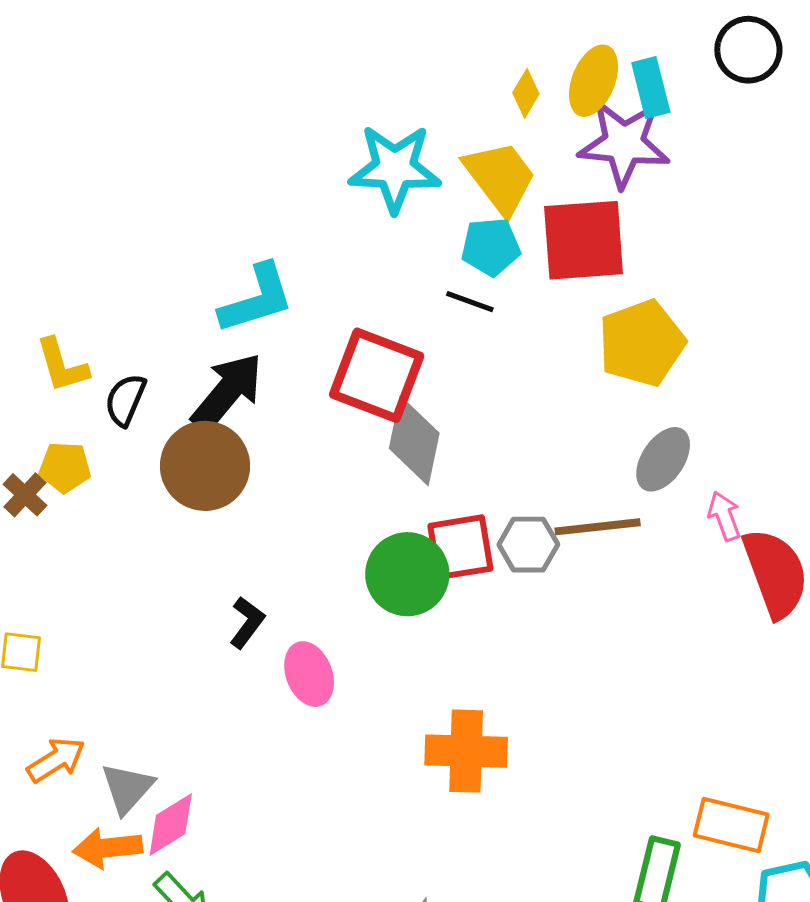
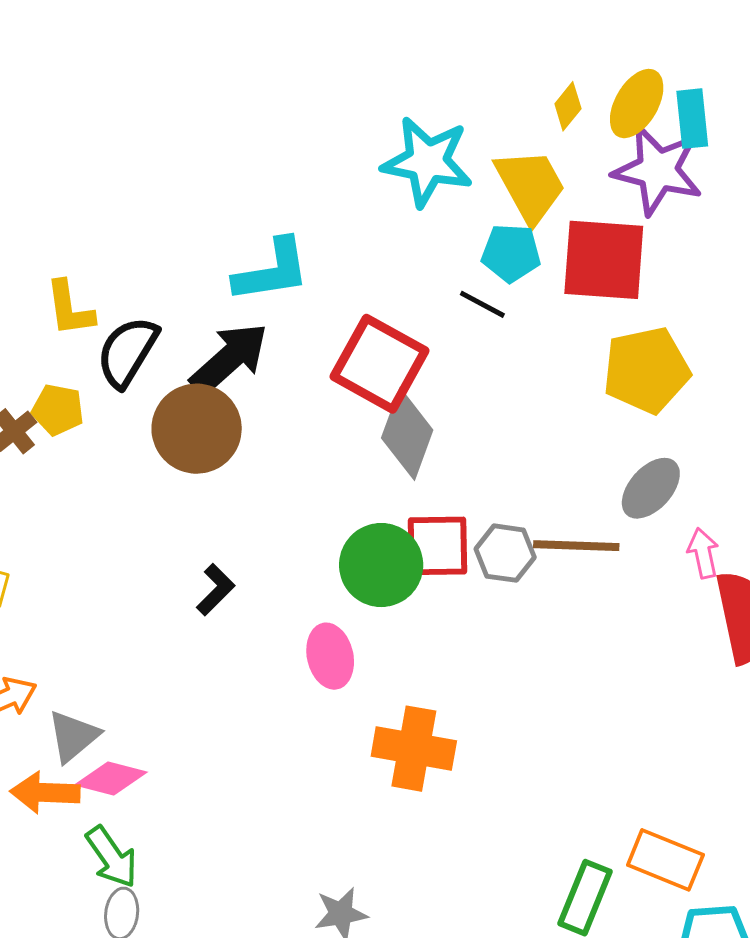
black semicircle: (125, 400) -> (127, 352), size x1.4
pink ellipse: (309, 674) -> (330, 656), moved
pink diamond: (171, 824) -> (111, 778), turned 38

